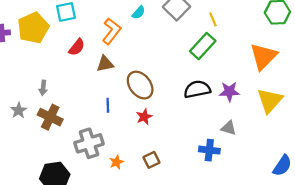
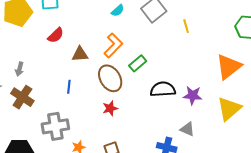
orange L-shape: (112, 31) -> (113, 45), moved
green rectangle: (203, 46) -> (138, 63), moved, size x0.7
blue line: (108, 105) -> (69, 87), moved

